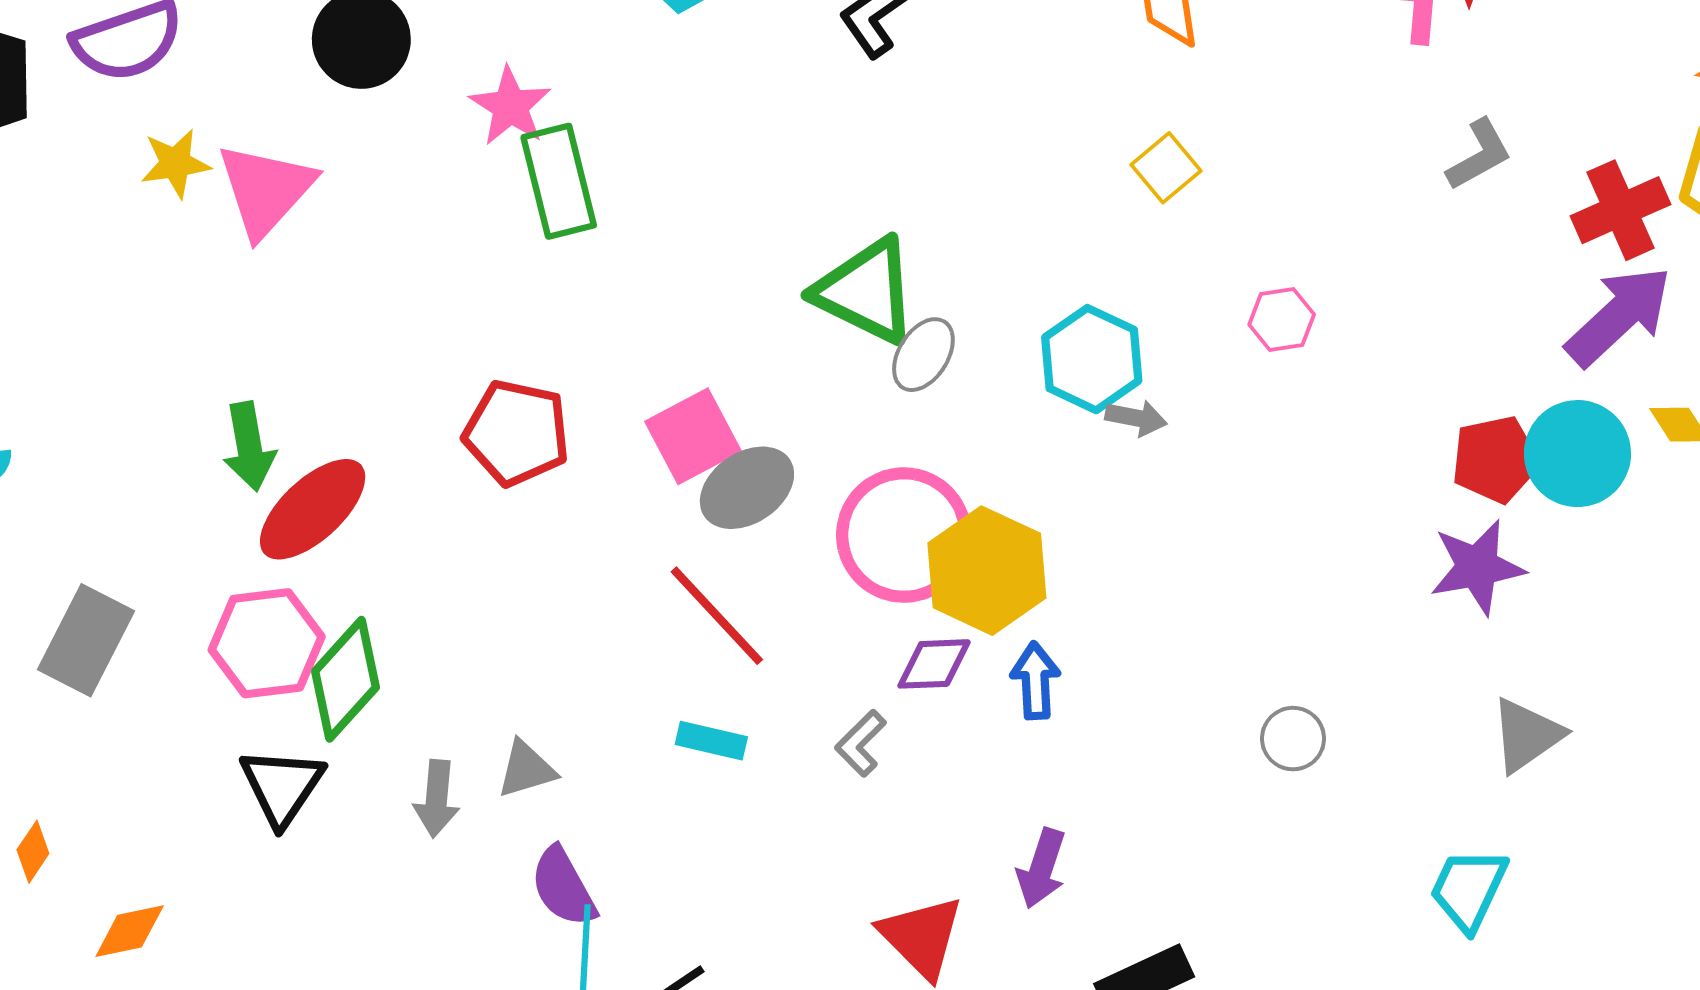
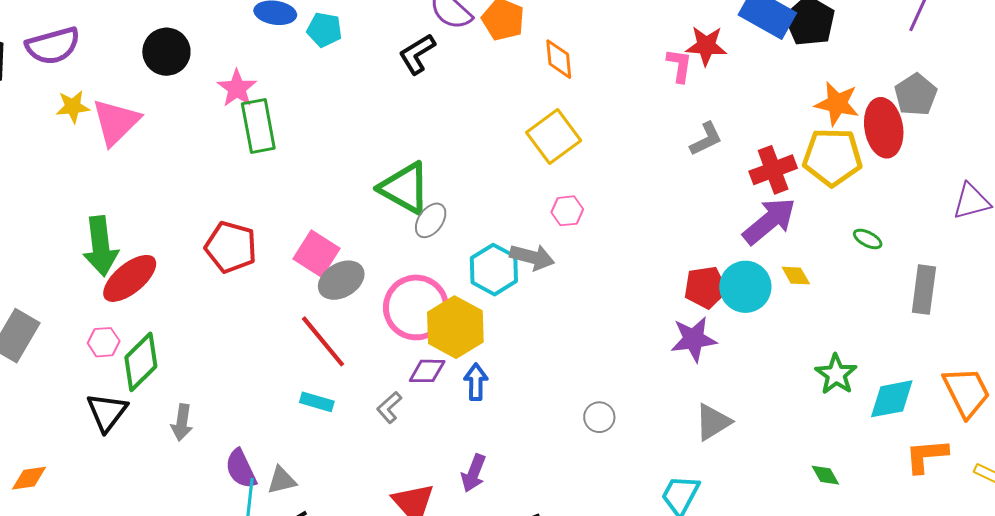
yellow square: (1166, 168) -> (554, 137), size x1.6
pink hexagon: (1282, 319) -> (567, 211), moved
cyan hexagon: (1092, 359) -> (494, 270), moved
gray arrow: (1136, 418) -> (532, 257), size x1.5
pink square: (693, 436) -> (316, 254), turned -33
green arrow: (249, 447) -> (101, 246), size x1.4
pink hexagon: (267, 643) -> (104, 342), size x0.6
gray triangle: (526, 769) -> (282, 480), moved

